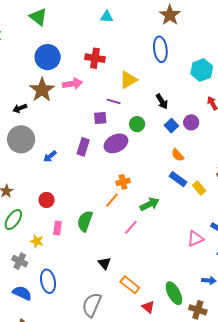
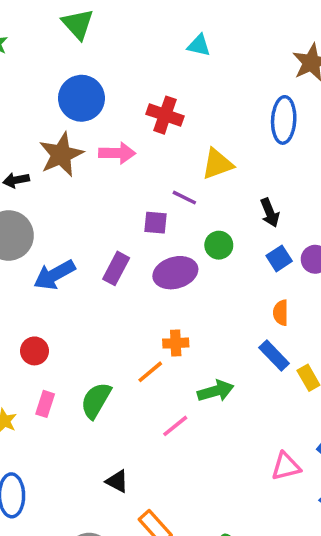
orange semicircle: (178, 155) -> (281, 313), turned 32
blue arrow: (50, 156) -> (54, 275), size x1.6
black triangle: (104, 263) -> (117, 481), turned -32

